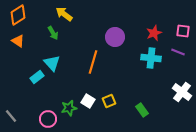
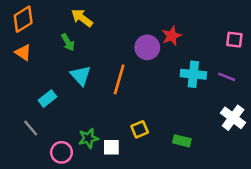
red star: (154, 33) -> (172, 36), moved
purple line: (178, 52) -> (227, 77), moved
cyan triangle: (52, 63) -> (81, 76), moved
white square: (88, 101) -> (111, 147), moved, turned -32
green rectangle: (142, 110) -> (182, 141), turned -40
gray line: (11, 116) -> (31, 128), moved

